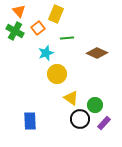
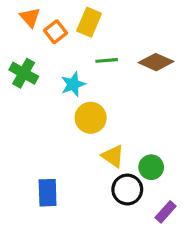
orange square: (38, 28) -> (56, 32), moved
green cross: (15, 31) -> (24, 73), moved
brown diamond: (97, 53) -> (156, 62), moved
purple rectangle: (104, 123) -> (166, 212), moved

